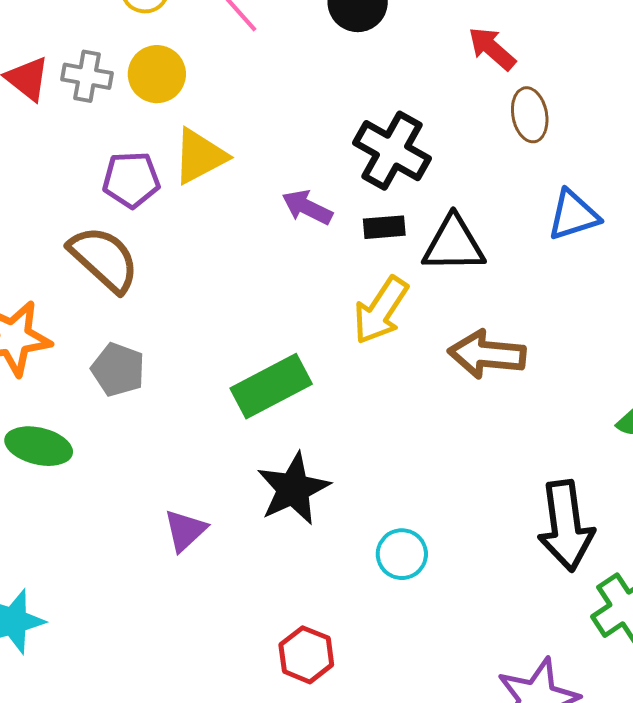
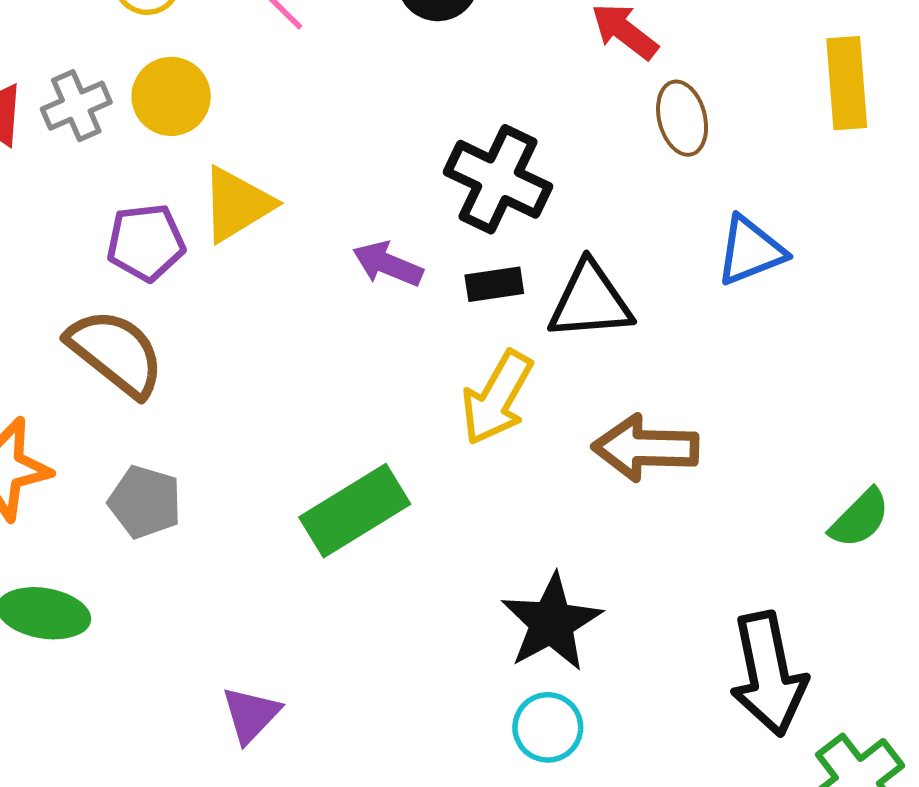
gray cross: (87, 76) -> (76, 106), turned -30
black star: (293, 489) -> (551, 622), moved

